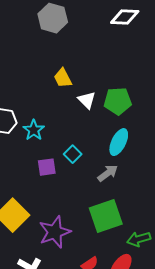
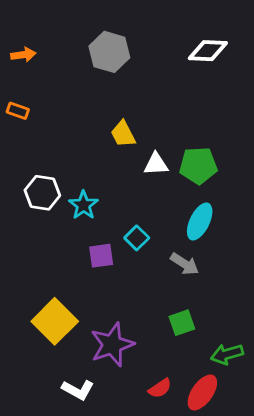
white triangle: (87, 100) -> (156, 164), turned -48
gray arrow: (108, 173) -> (185, 264), turned 70
green square: (106, 216) -> (182, 323), size x0.6

